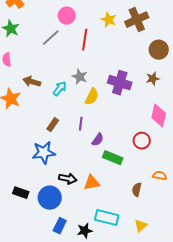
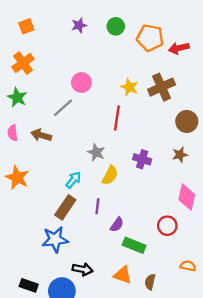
red line: (85, 40) -> (117, 118), moved
brown arrow: (32, 82) -> (41, 135), moved
purple cross: (120, 83) -> (142, 159), size x0.7
cyan arrow: (60, 89) -> (73, 180), moved
brown rectangle: (53, 125) -> (65, 207), size x1.5
orange triangle: (92, 183) -> (123, 275), moved, turned 30
brown semicircle: (137, 190) -> (150, 282), moved

